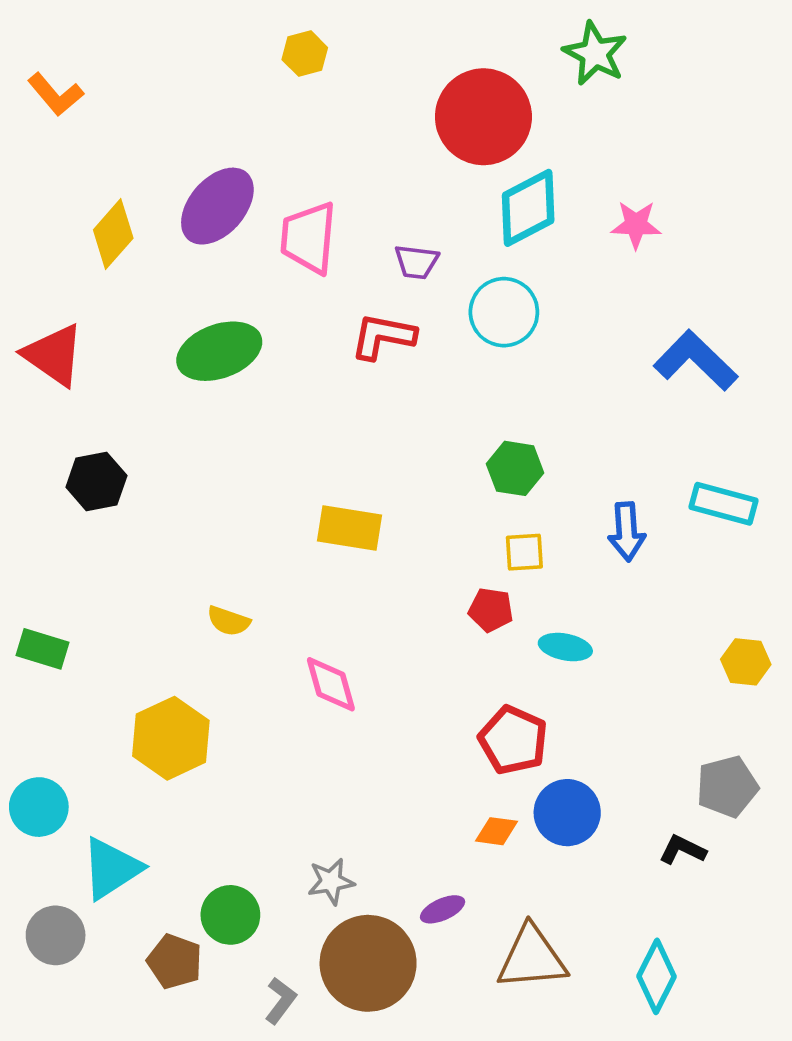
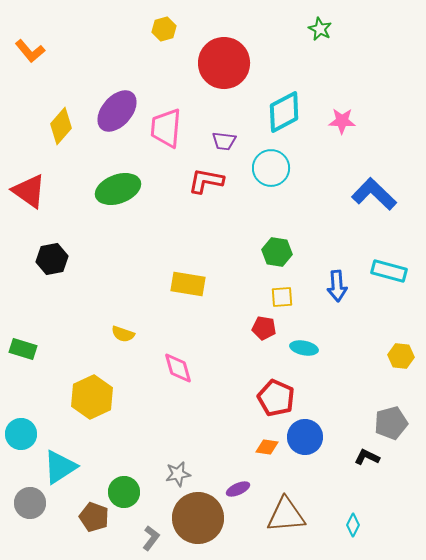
green star: (595, 54) -> (320, 29), size x0.7
red circle: (483, 117) -> (224, 63), moved
cyan diamond: (656, 976) -> (353, 525), size x0.6

